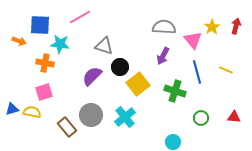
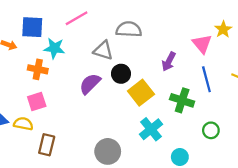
gray semicircle: (164, 27) -> (129, 29), moved
gray circle: (91, 115) -> (108, 151), moved
cyan cross: (125, 117) -> (151, 129), moved
brown rectangle: (67, 127) -> (47, 145), moved, turned 54

